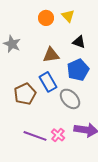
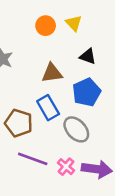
brown pentagon: (25, 94) -> (19, 123), turned -30
pink cross: (58, 135) -> (66, 167), moved
purple line: (35, 136) -> (33, 159), moved

